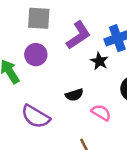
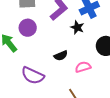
pink semicircle: (101, 113) -> (83, 67), turned -42

